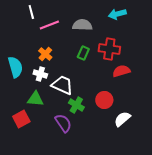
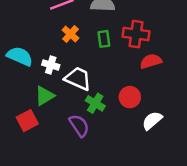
green rectangle: (83, 53) -> (104, 39), turned -32
orange cross: (45, 54) -> (70, 34), moved
cyan semicircle: (15, 67) -> (20, 56), turned -50
green triangle: (35, 99) -> (45, 96), turned -36

